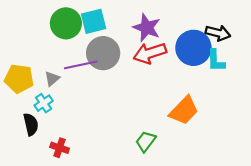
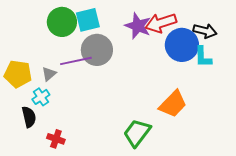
red arrow: (150, 53) -> (161, 23), moved
green trapezoid: (146, 141) -> (137, 133), size x1.4

